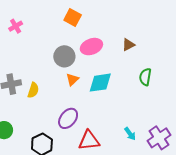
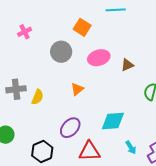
brown triangle: (128, 45) -> (127, 65), moved
gray circle: (64, 56) -> (61, 52), moved
cyan diamond: (100, 83) -> (113, 121), moved

